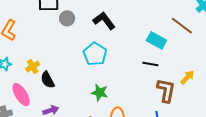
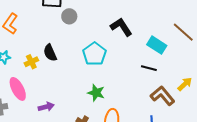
black L-shape: (104, 21) -> (121, 27), moved
black semicircle: (48, 80) -> (50, 53), moved
brown L-shape: (166, 90) -> (163, 96), turned -55

